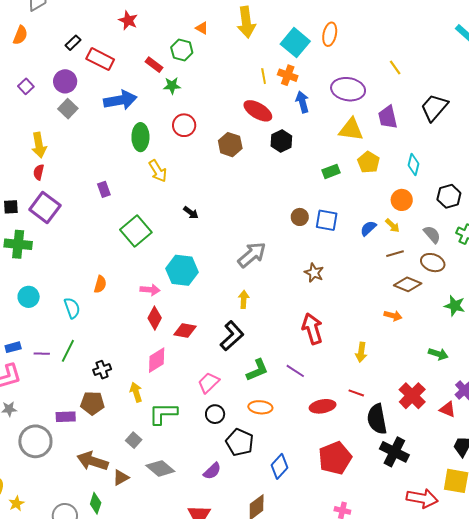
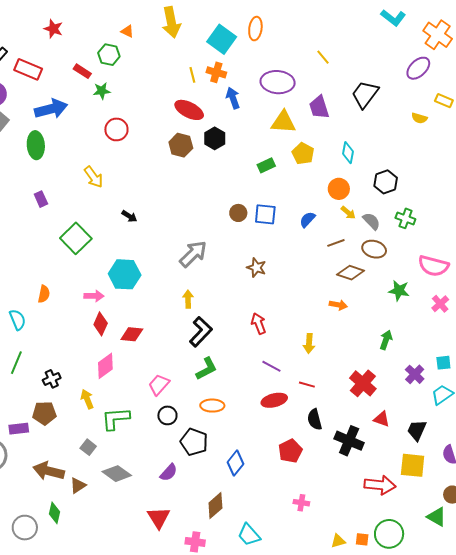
green ellipse: (140, 137) -> (36, 145), moved
brown hexagon: (230, 145) -> (181, 145), moved
yellow arrow: (392, 226) -> (348, 213), moved
red arrow: (312, 329) -> (259, 324), size x0.7
black L-shape: (232, 336) -> (201, 332), moved
green arrow: (438, 354) -> (386, 340), turned -84
purple line: (295, 371) -> (271, 366), moved
red triangle: (448, 409) -> (382, 419), moved
black semicircle: (377, 419) -> (315, 419), moved, size x0.7
red pentagon: (335, 458) -> (290, 451), size x0.7

